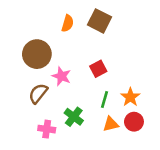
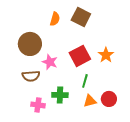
red square: (98, 69) -> (80, 56), size x1.5
brown semicircle: (38, 93) -> (31, 76), turned -132
orange star: (130, 97) -> (106, 55), moved
green cross: (74, 117) -> (60, 95), turned -35

